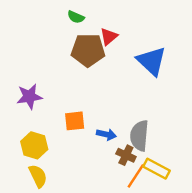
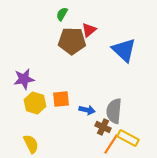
green semicircle: (76, 17) -> (62, 14), turned 96
yellow hexagon: (34, 145) -> (35, 103), moved

